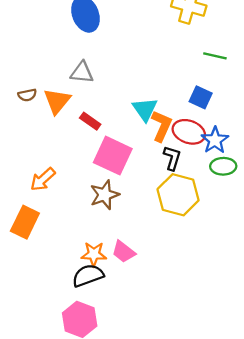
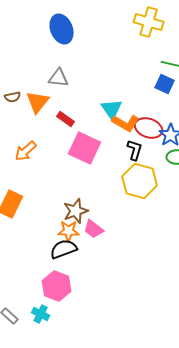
blue square: (201, 97) -> (165, 84), moved
orange L-shape: (161, 126) -> (126, 123), turned 96
orange arrow: (43, 179) -> (26, 151), moved
brown star: (104, 195) -> (76, 211), moved

